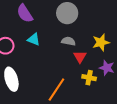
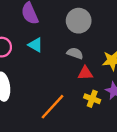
red triangle: (80, 57) -> (85, 73), turned 48

